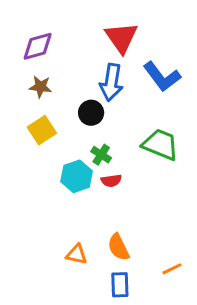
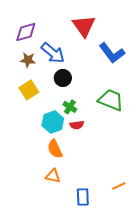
blue arrow: (111, 82) -> (53, 53), moved, turned -60
orange semicircle: (119, 247) -> (55, 149), moved

